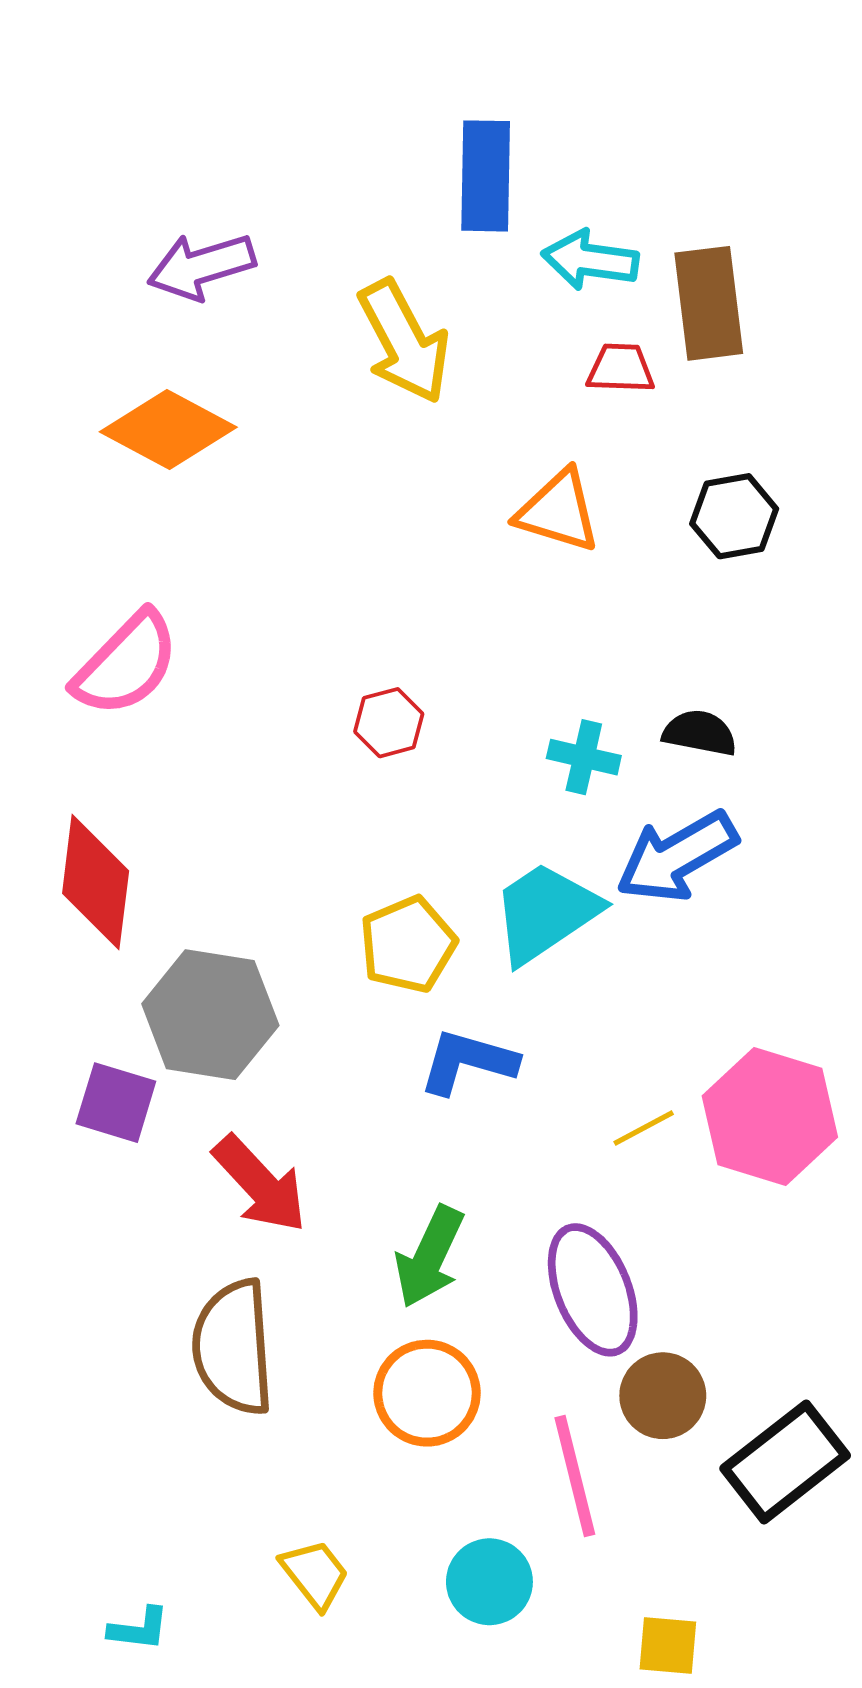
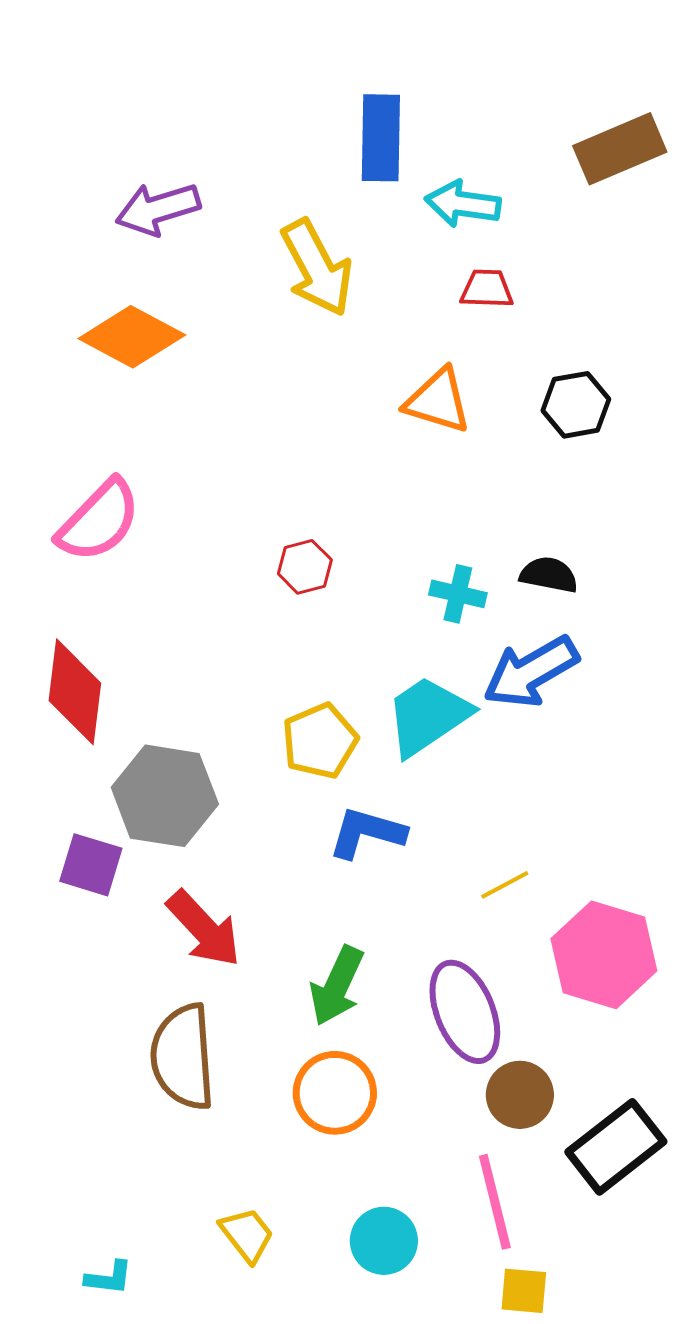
brown rectangle: (709, 303) -> (620, 149), moved, turned 74
pink hexagon: (770, 1117) -> (604, 955), moved
pink line: (575, 1476) -> (495, 1202), moved

